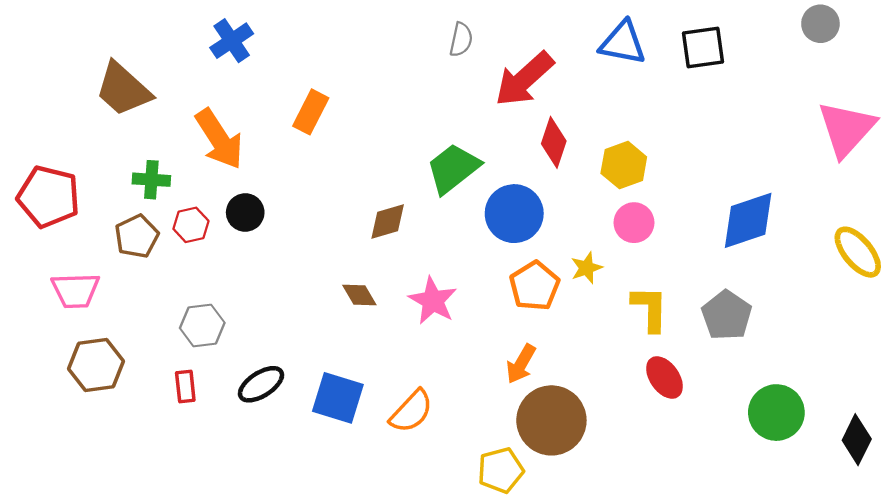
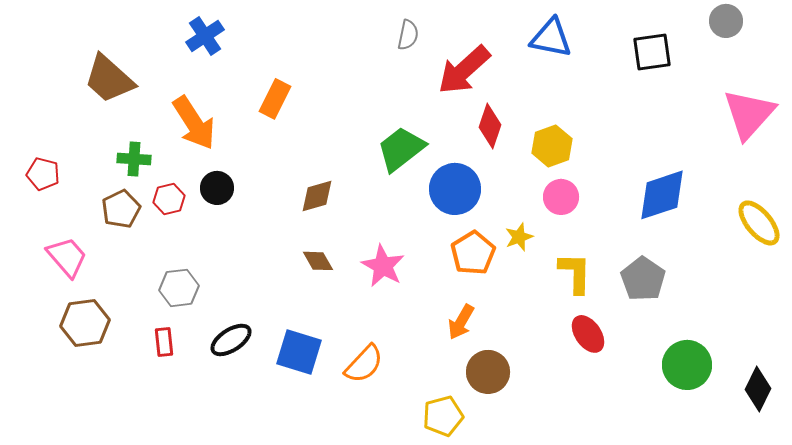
black square: (703, 47) -> (652, 52), moved
red pentagon: (49, 197) -> (43, 174), size x0.6
brown diamond: (388, 222) -> (317, 196), moved
pink trapezoid: (76, 290) -> (67, 257), turned -129
brown circle: (551, 420) -> (488, 372), size x0.7

